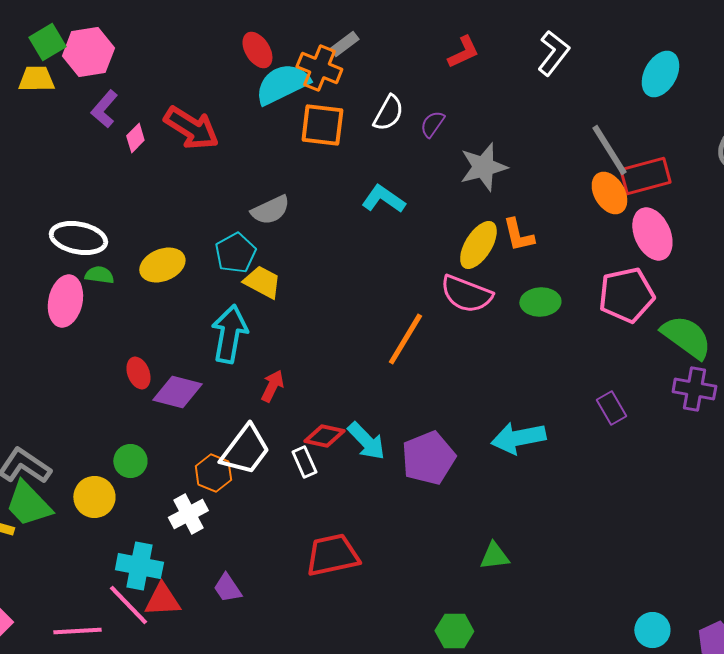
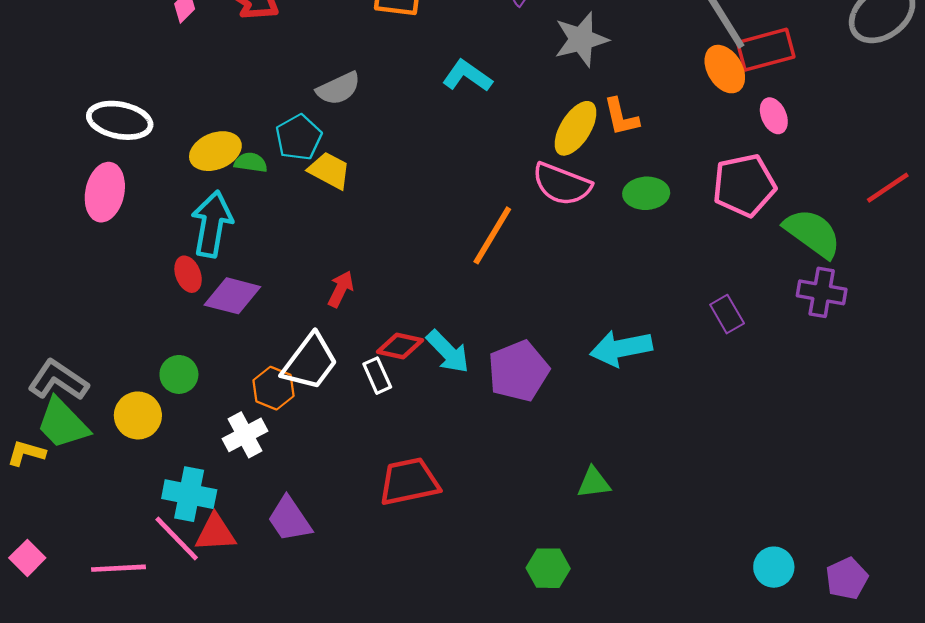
pink ellipse: (652, 234) -> (774, 116), size x0.6
green semicircle: (99, 275) -> (251, 162), moved
cyan arrow: (229, 334) -> (212, 224), moved
purple trapezoid: (227, 588) -> (289, 519), size x1.4

